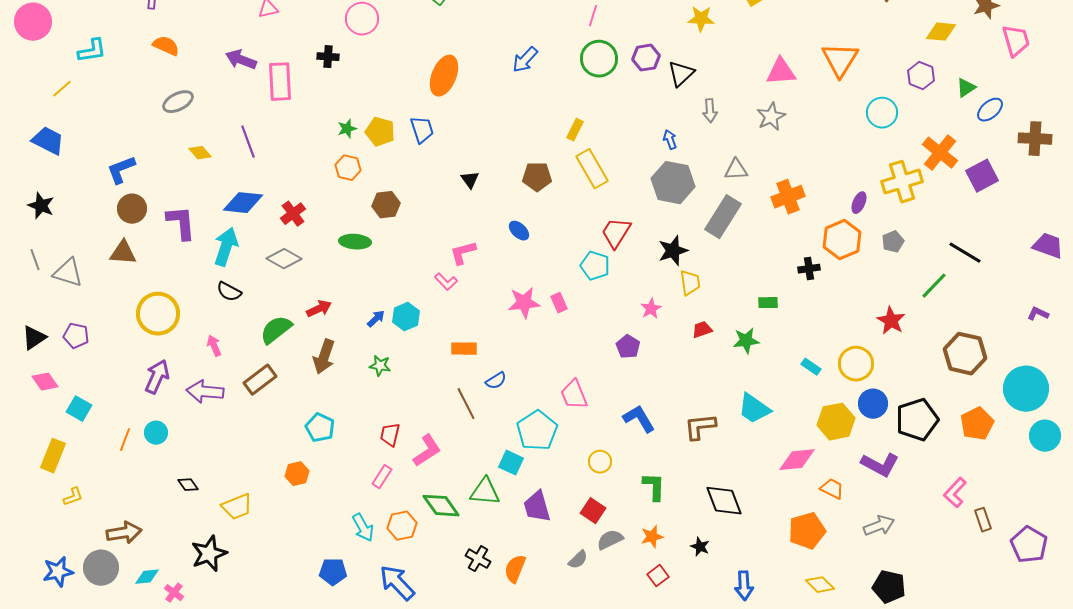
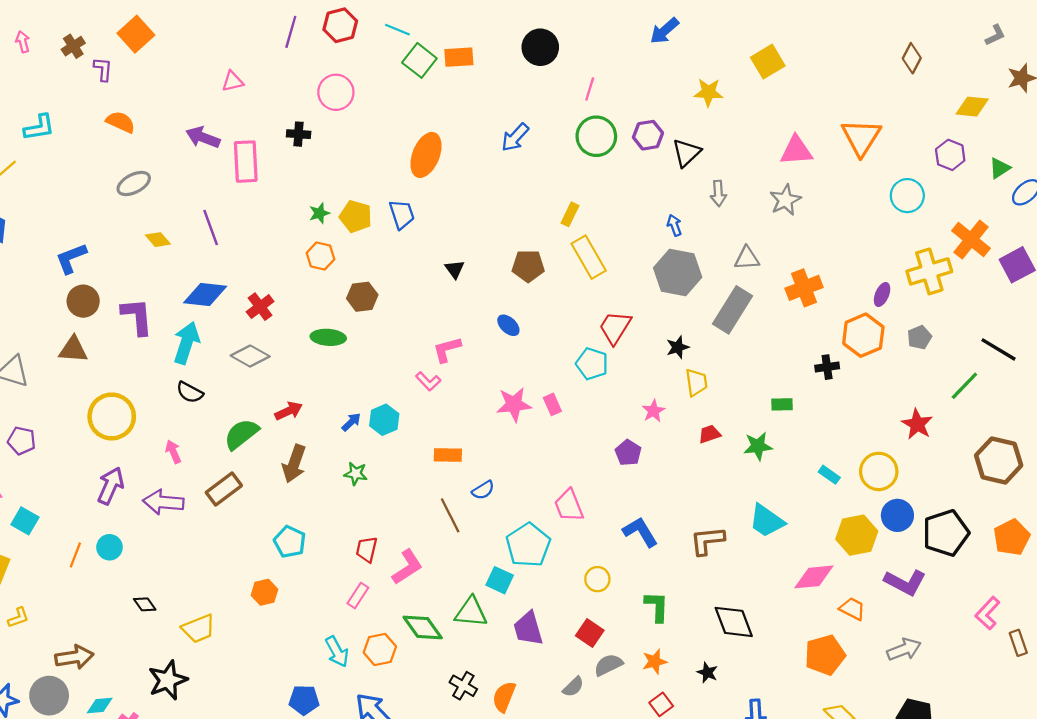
black star: (673, 251) -> (678, 347), size x0.7

